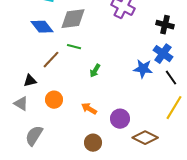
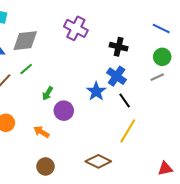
green line: (74, 47) -> (26, 69), turned -56
blue star: (143, 69) -> (96, 91), turned 30
purple circle: (120, 119) -> (64, 111), moved

